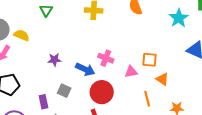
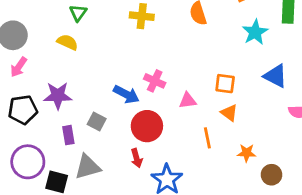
yellow semicircle: (22, 35) -> (67, 42), moved
purple star: (54, 60) -> (58, 96), moved, size x1.5
orange square: (149, 60) -> (225, 84), moved

